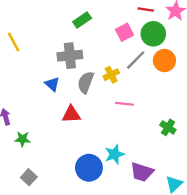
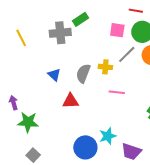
pink square: (125, 32) -> (117, 30), turned 35
gray cross: (70, 56) -> (60, 33), moved
yellow cross: (111, 75) -> (105, 67), turned 32
green star: (22, 139) -> (28, 122), size x1.5

